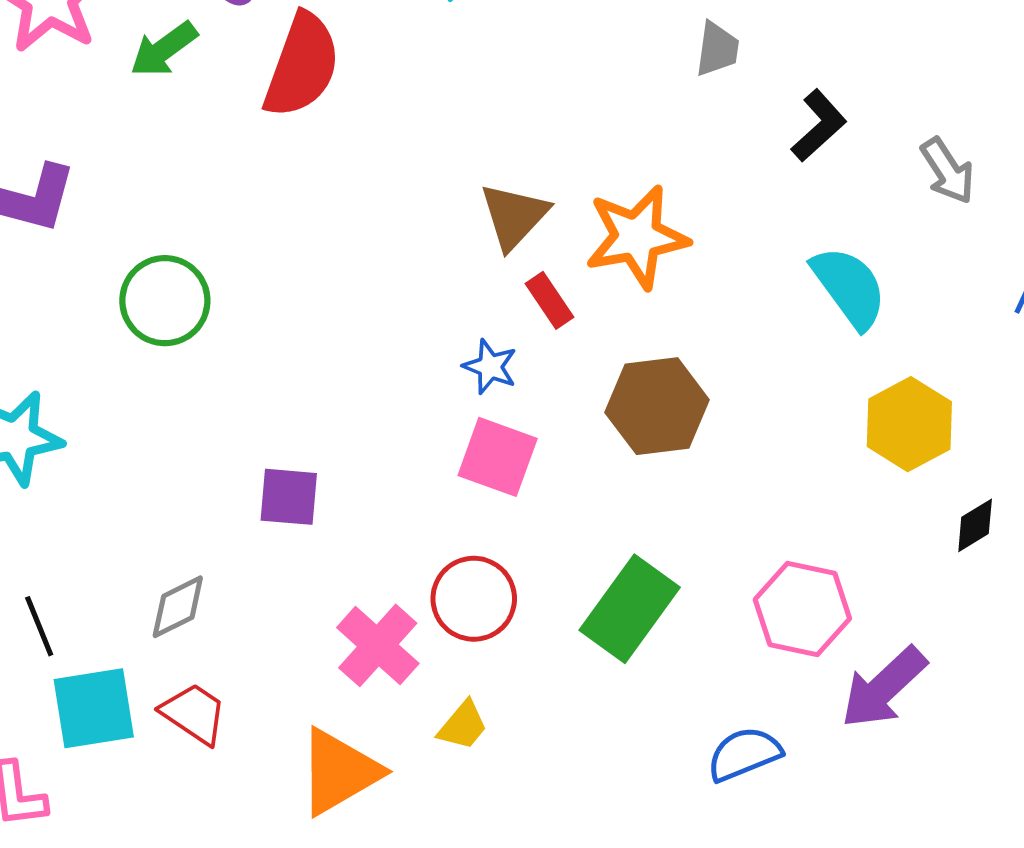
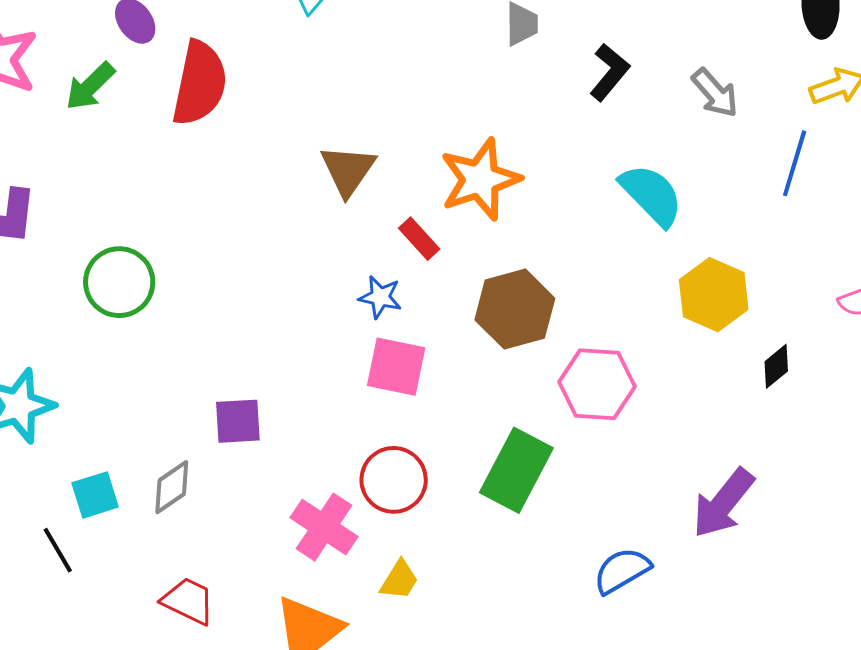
brown triangle: (514, 216) -> (348, 170), moved
gray diamond: (178, 607) -> (172, 487), moved
pink hexagon: (802, 609) -> (597, 384), moved
cyan square: (94, 708) -> (95, 495), moved, size x0.7

